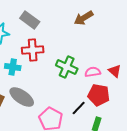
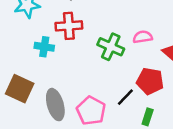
pink semicircle: (93, 72) -> (143, 37), moved
gray ellipse: (22, 97) -> (55, 105), moved, turned 40

